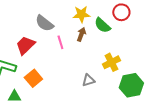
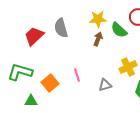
gray semicircle: (44, 23) -> (61, 28), turned 36
pink line: (60, 42) -> (77, 75), moved
red trapezoid: (25, 45) -> (34, 36), moved

